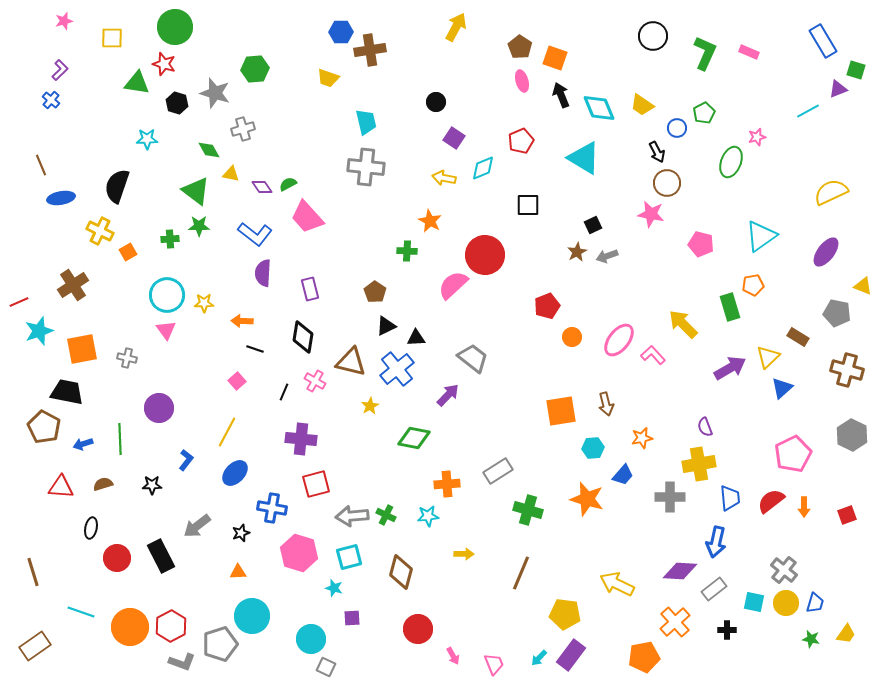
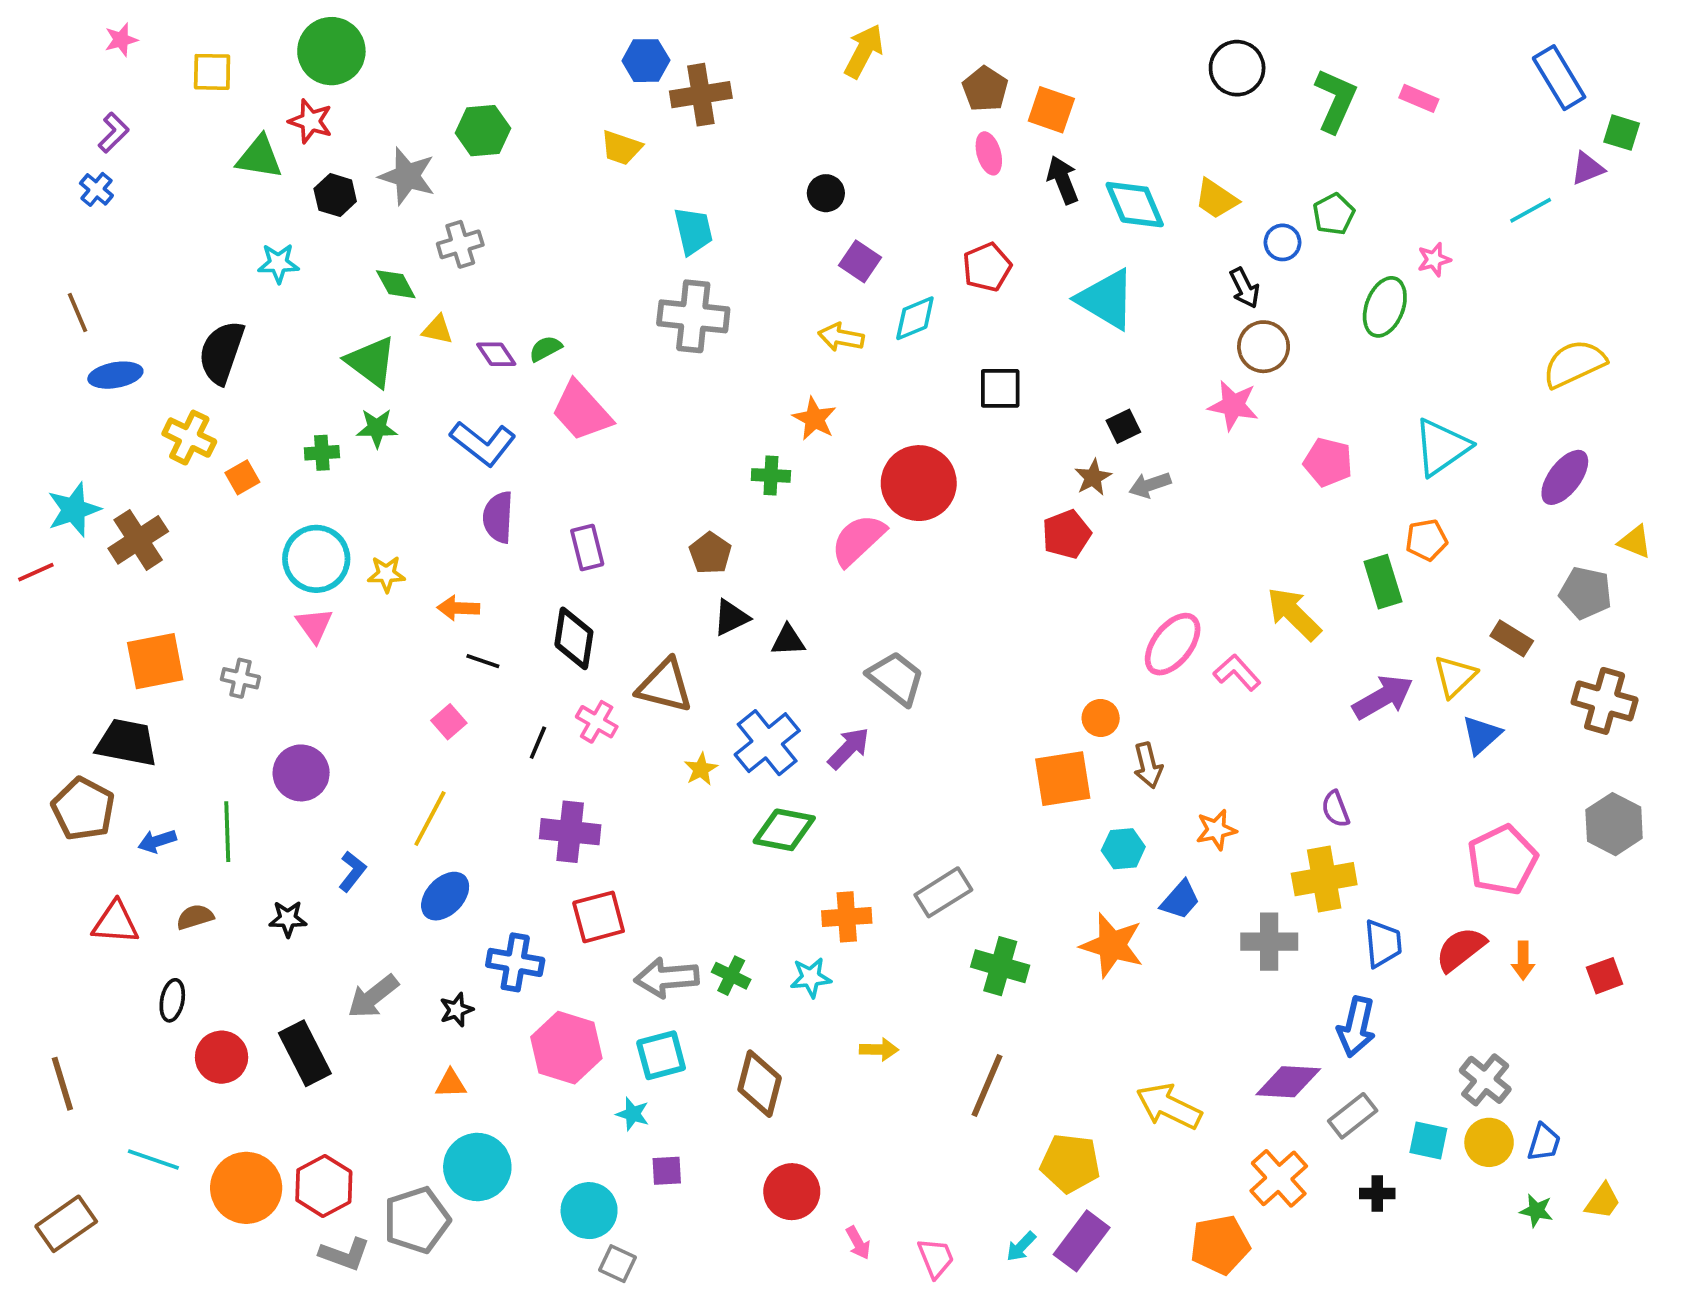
red pentagon: (547, 306) -> (1067, 534), moved
cyan star: (39, 331) -> (74, 510), moved
orange circle: (572, 337) -> (1101, 718), moved
blue cross: (397, 369) -> (767, 743), moved

